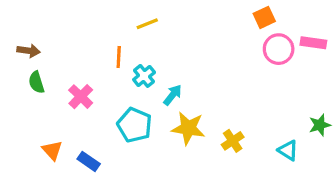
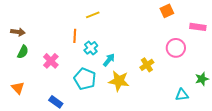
pink circle: (279, 49) -> (176, 48), moved
green semicircle: (36, 82) -> (23, 52), turned -136
yellow cross: (233, 141) -> (147, 65), moved
orange triangle: (52, 150) -> (18, 88), moved
cyan triangle: (288, 150) -> (182, 95), turned -40

